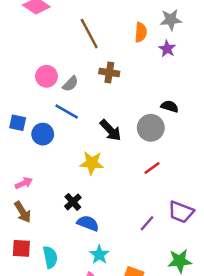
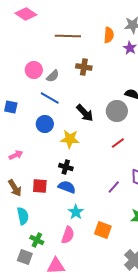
brown line: (89, 34) -> (68, 36), turned -60
blue circle: (43, 134) -> (45, 124), moved
black cross: (73, 202) -> (66, 167), moved, turned -32
brown arrow: (23, 212) -> (15, 188), moved
red square: (21, 248) -> (40, 186), moved
cyan semicircle: (50, 257) -> (23, 216), moved

